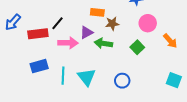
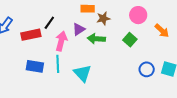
pink arrow: (68, 43) -> (61, 41), turned -72
blue rectangle: (39, 66) -> (35, 66), turned 30
cyan line: (63, 76) -> (58, 64), moved
blue circle: (122, 81) -> (147, 69), moved

